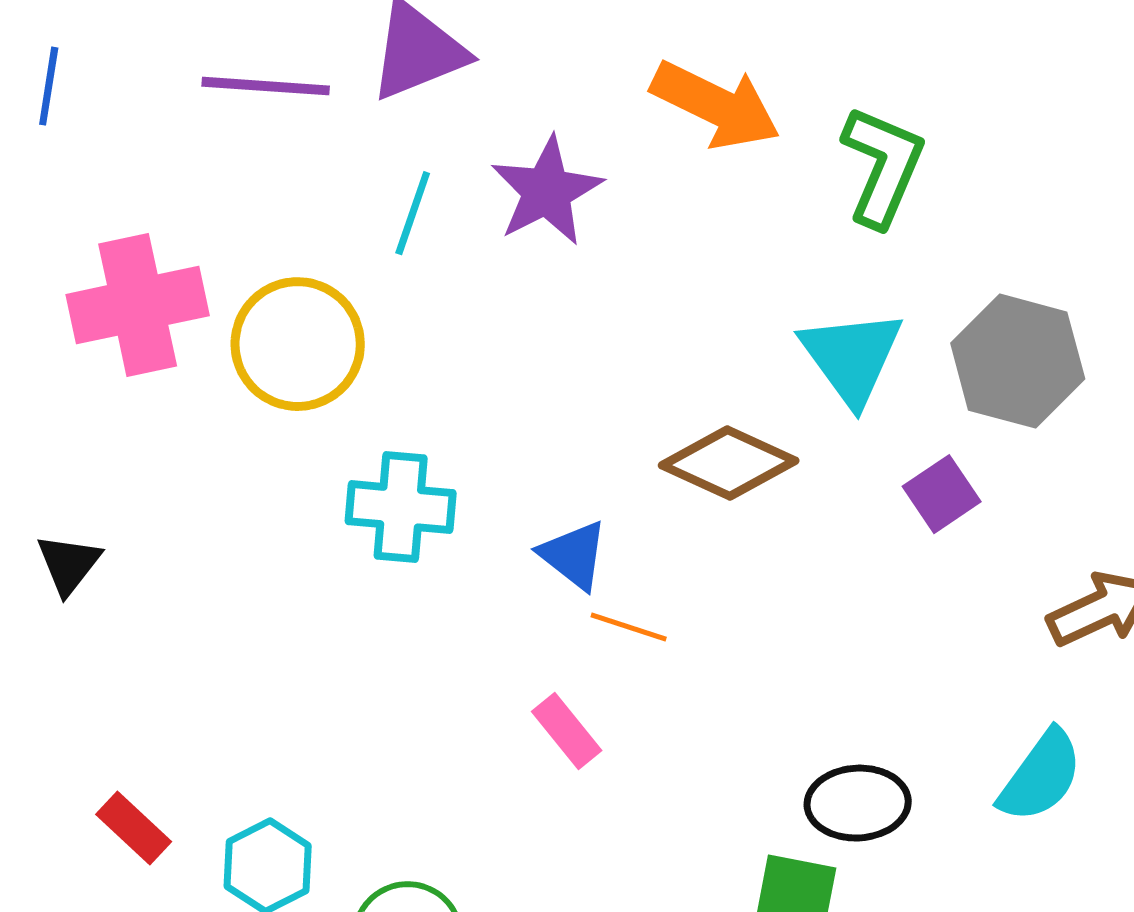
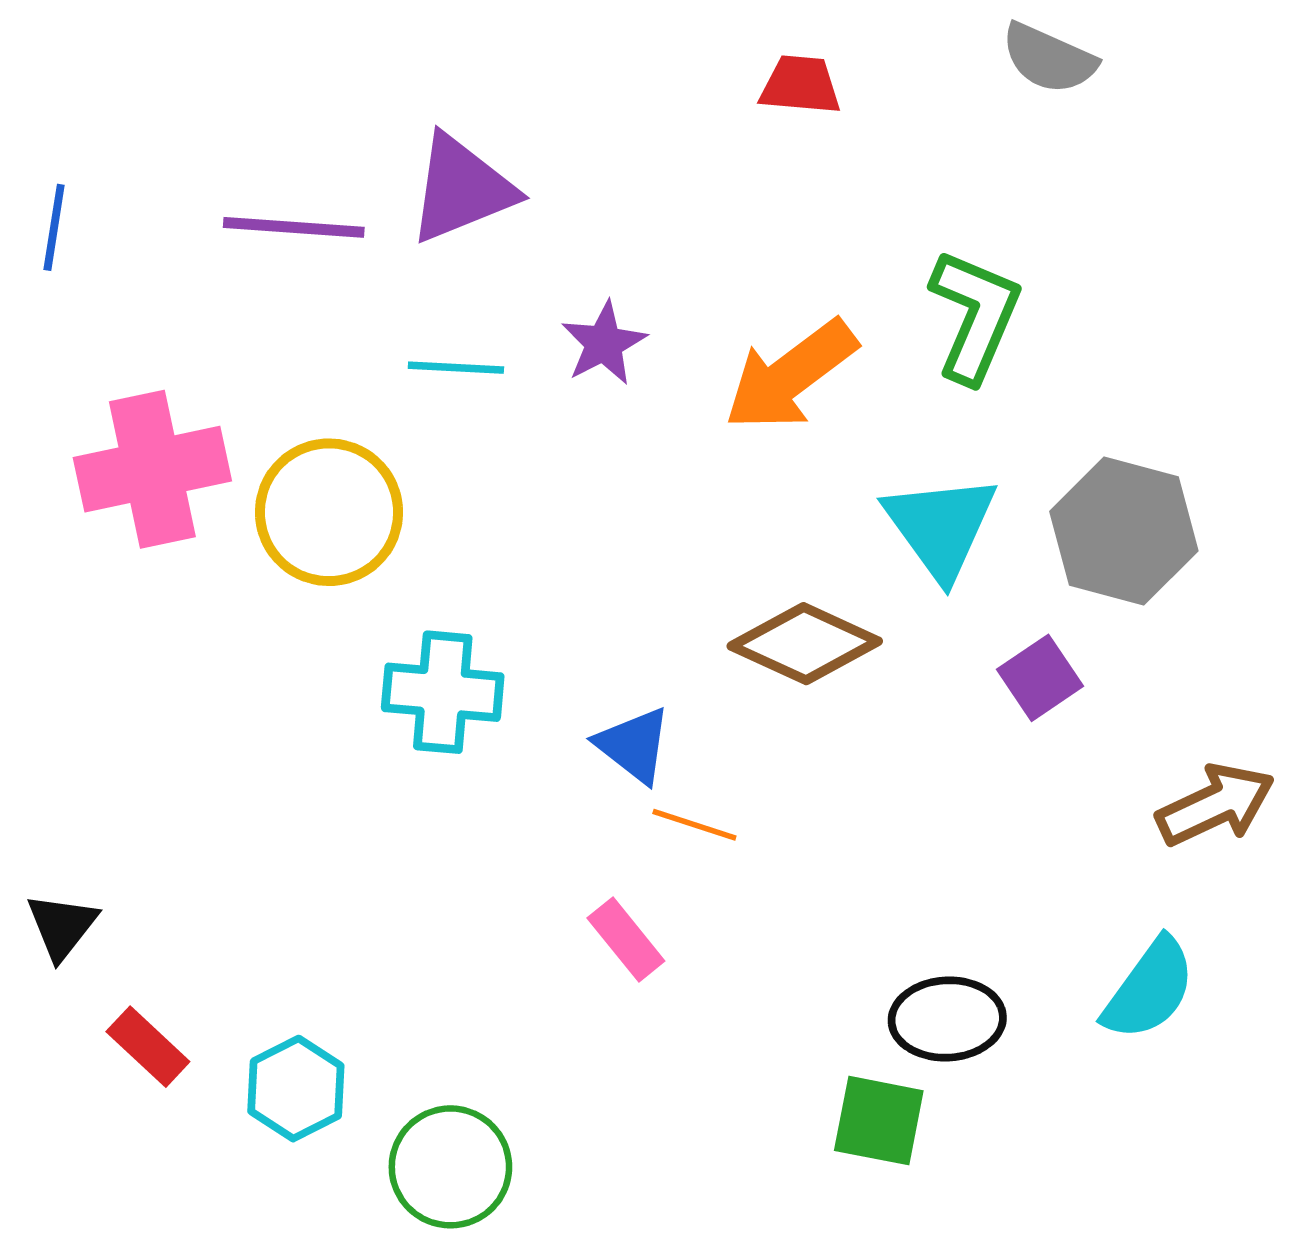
orange arrow: (716, 105) -> (790, 375), moved, turned 117
purple star: (547, 191) -> (604, 343), size x0.7
cyan line: (413, 213) -> (456, 368), turned 74
black triangle: (69, 564) -> (62, 926), moved

